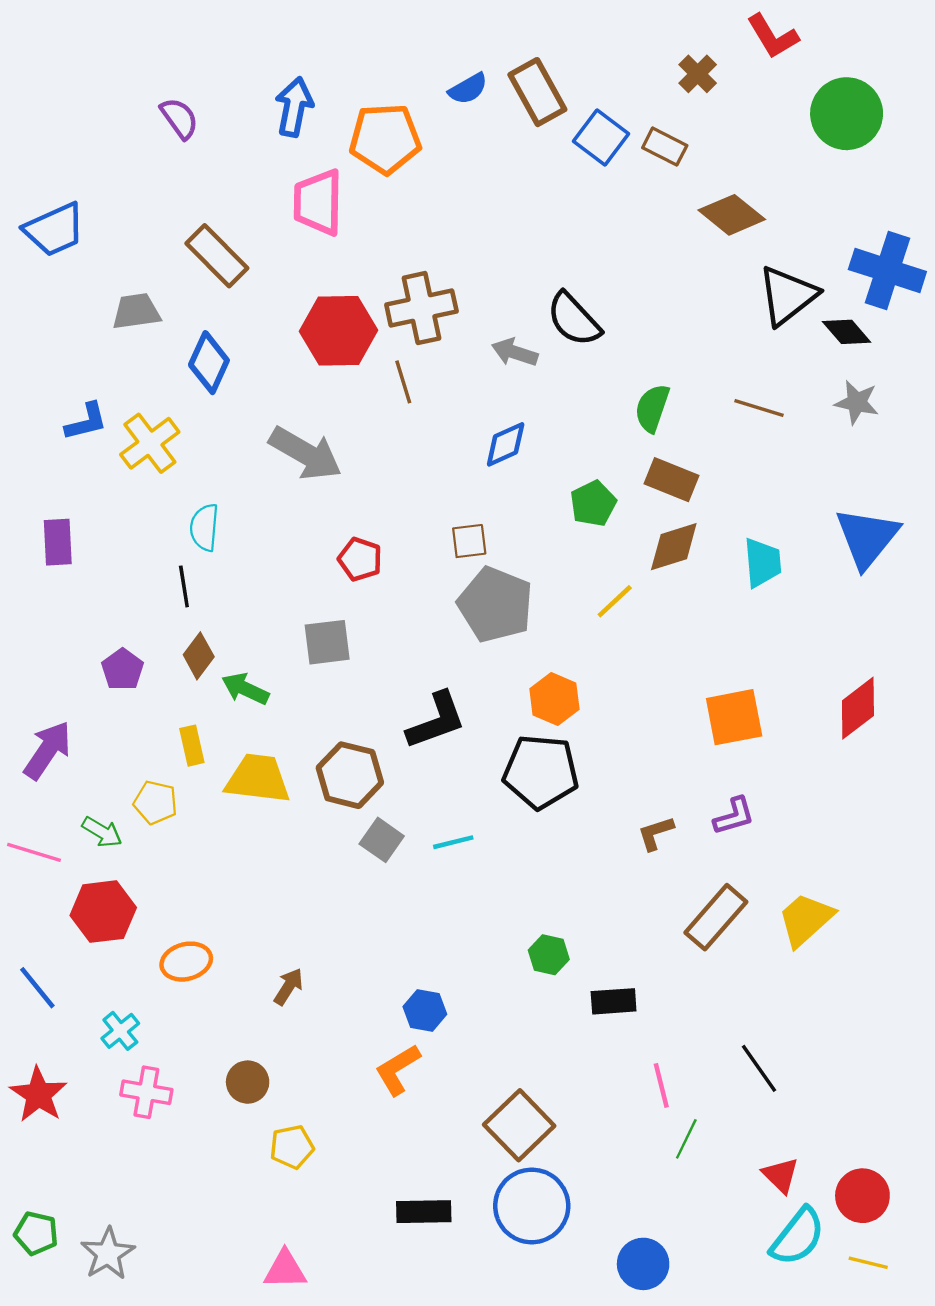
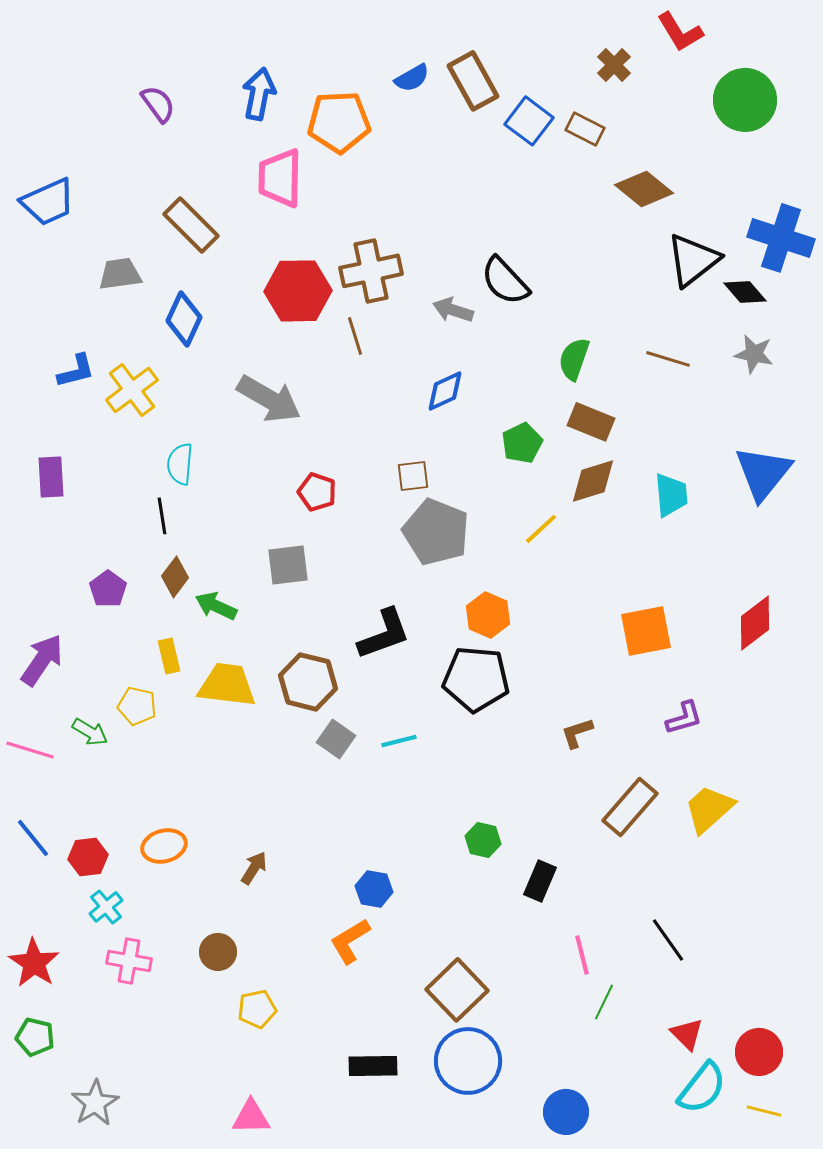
purple L-shape: (734, 816) -> (684, 718), moved
red hexagon: (103, 912) -> (88, 857), moved, size x0.7
blue line: (37, 988) -> (33, 838), moved
black rectangle: (614, 1001) -> (540, 881), turned -63
green pentagon: (36, 1233) -> (35, 1037), moved

